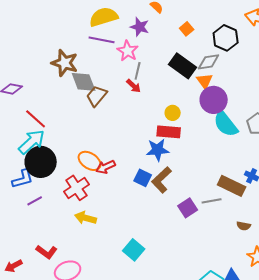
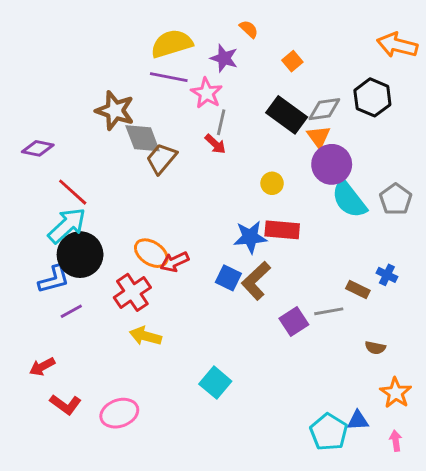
black hexagon: (226, 38) -> (372, 97), moved
red rectangle: (169, 132) -> (282, 230), moved
brown rectangle: (232, 186) -> (358, 289), size x0.6
red L-shape: (47, 252) -> (65, 404), moved
red arrow: (14, 266) -> (42, 367), moved

